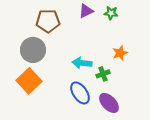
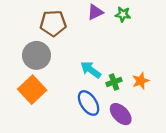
orange star: (120, 53) -> (141, 81), moved
cyan arrow: (82, 63) -> (91, 70), turned 30

